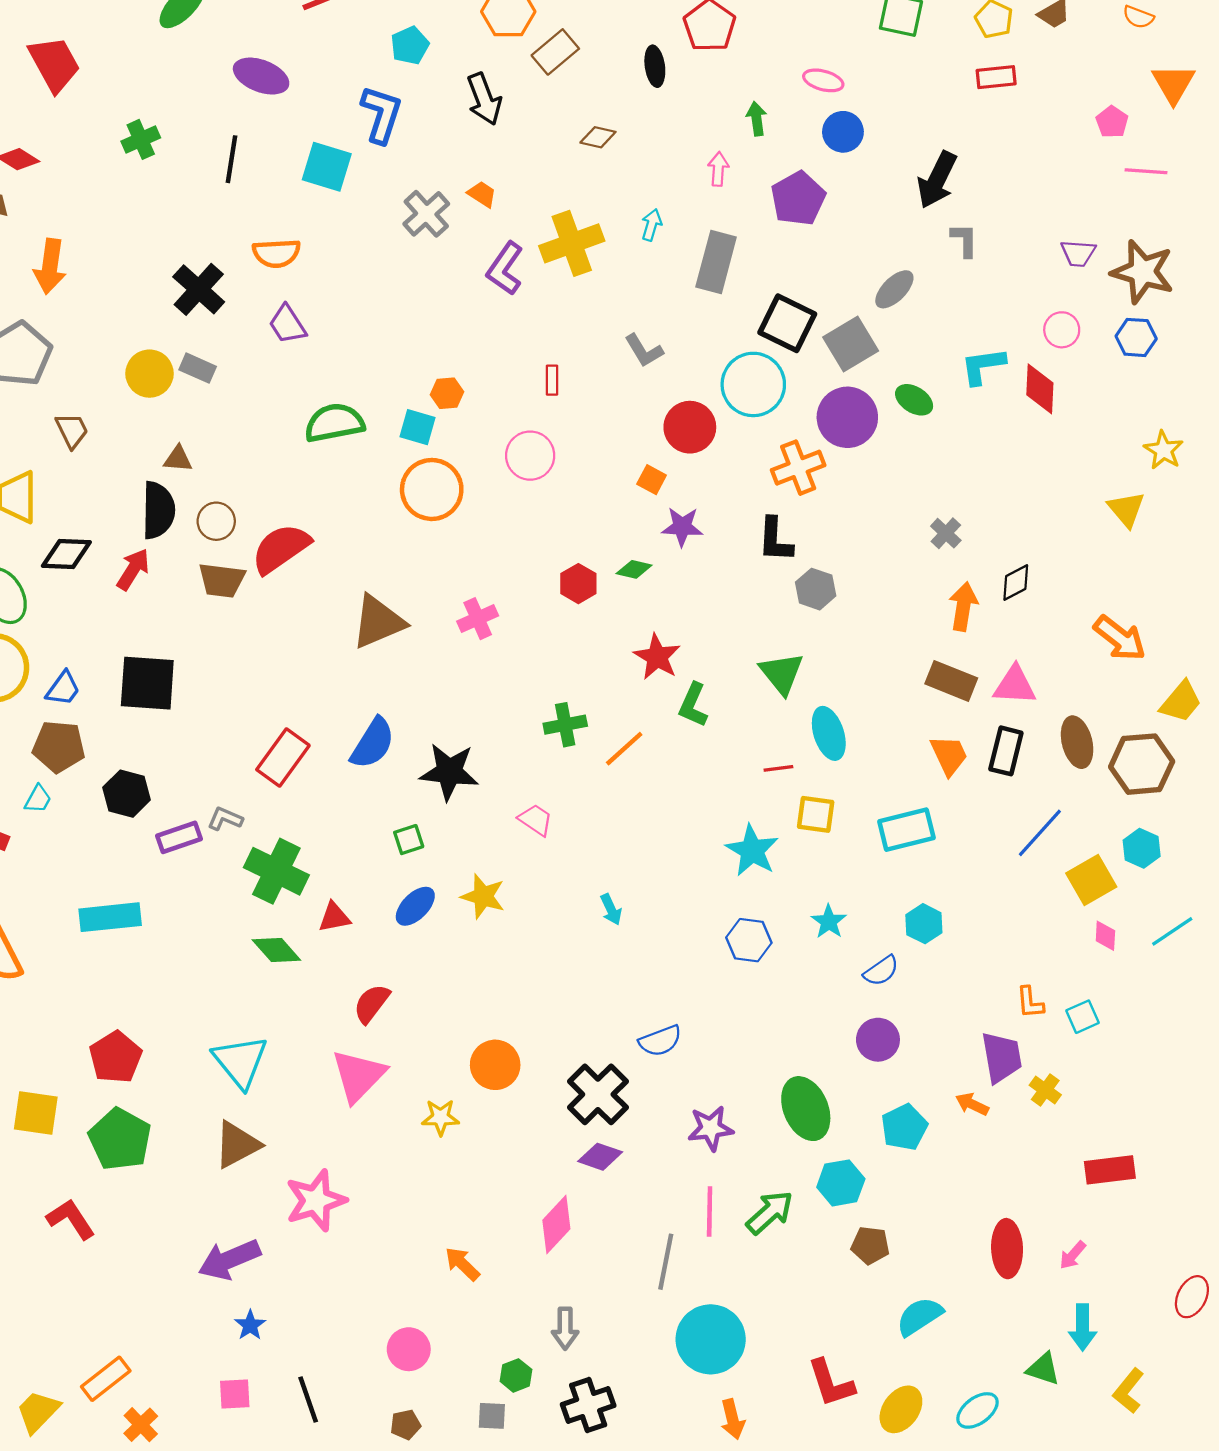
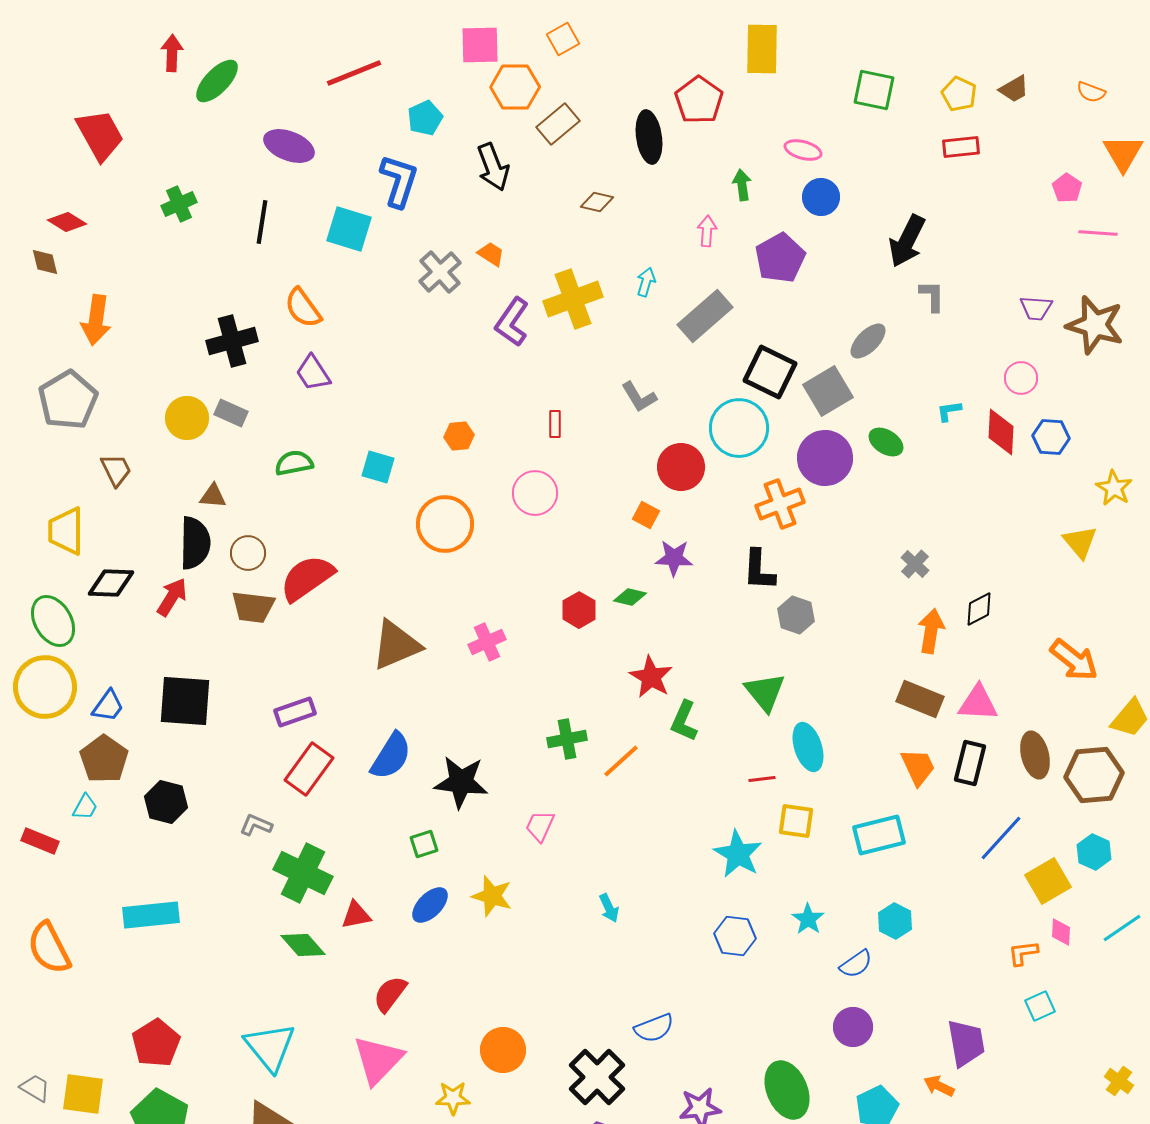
black ellipse: (655, 66) -> (649, 137), size x1.4
orange semicircle: (276, 253) -> (303, 308), turned 57
gray rectangle: (716, 262) -> (705, 316), turned 34
black cross: (199, 289) -> (232, 341), turned 33
blue hexagon: (1136, 337) -> (1051, 437), moved
cyan L-shape: (983, 366) -> (949, 411), size x0.6
green semicircle: (334, 423) -> (294, 463), moved, size x0.7
cyan square: (417, 427) -> (378, 467), moved
brown pentagon: (59, 747) -> (104, 759), turned 30
pink trapezoid: (536, 820) -> (540, 826), turned -100
purple rectangle: (179, 837) -> (295, 712), moved
orange L-shape: (1030, 1002) -> (1023, 953), moved, turned 88
yellow cross: (1045, 1090) -> (1119, 1081), moved

